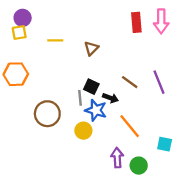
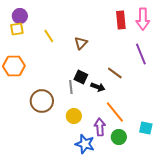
yellow line: (55, 40) -> (49, 36), turned 56
purple line: (159, 82) -> (141, 54), moved
blue star: (96, 110) -> (85, 144), moved
purple arrow: (117, 158) -> (100, 127), moved
green circle: (139, 166) -> (119, 137), moved

